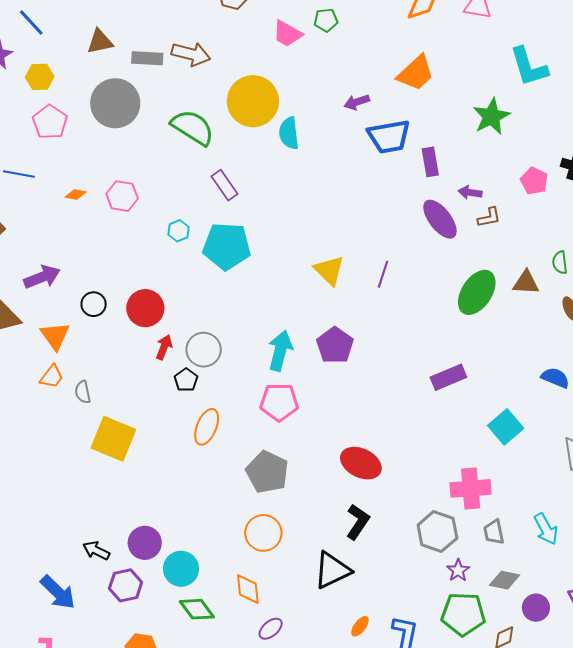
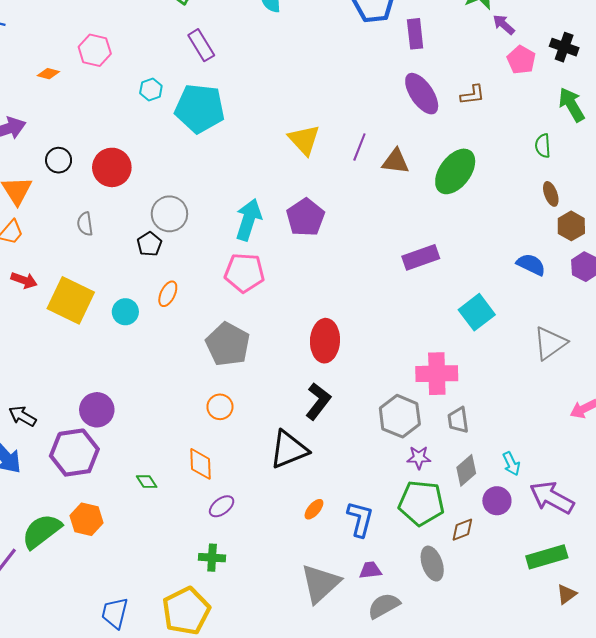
purple arrow: (470, 192) -> (504, 25), moved, turned 30
orange diamond: (76, 195) -> (48, 74), moved
brown triangle: (526, 283) -> (396, 161), moved
red arrow: (164, 347) -> (24, 280), moved, turned 85
gray semicircle: (83, 392) -> (85, 224), moved
orange ellipse: (207, 427) -> (168, 294), size x0.7
red ellipse: (361, 463) -> (325, 341), turned 63
cyan arrow: (546, 529) -> (511, 464), moved, size x0.7
orange circle: (263, 533) -> (220, 407), size x0.7
black arrow: (96, 551) -> (23, 416), moved
cyan circle: (181, 569) -> (125, 312), moved, size x0.7
purple star: (458, 570) -> (419, 458), turned 30
gray diamond: (505, 580) -> (466, 470), turned -56
purple hexagon: (126, 585) -> (74, 453), size x1.4
green diamond: (197, 609) -> (147, 482), size x0.6

